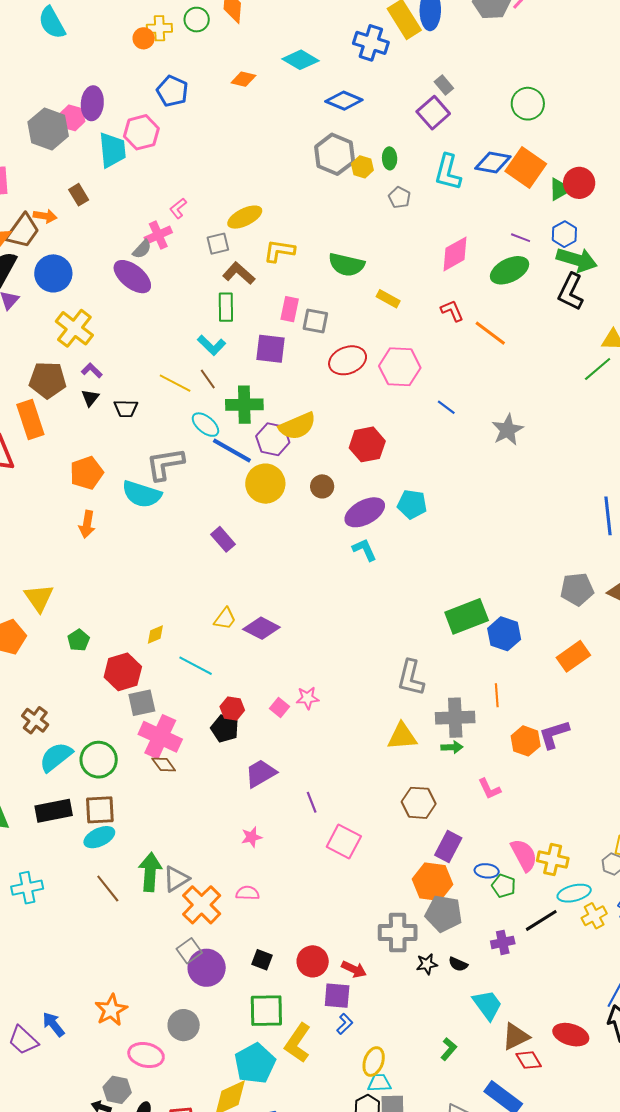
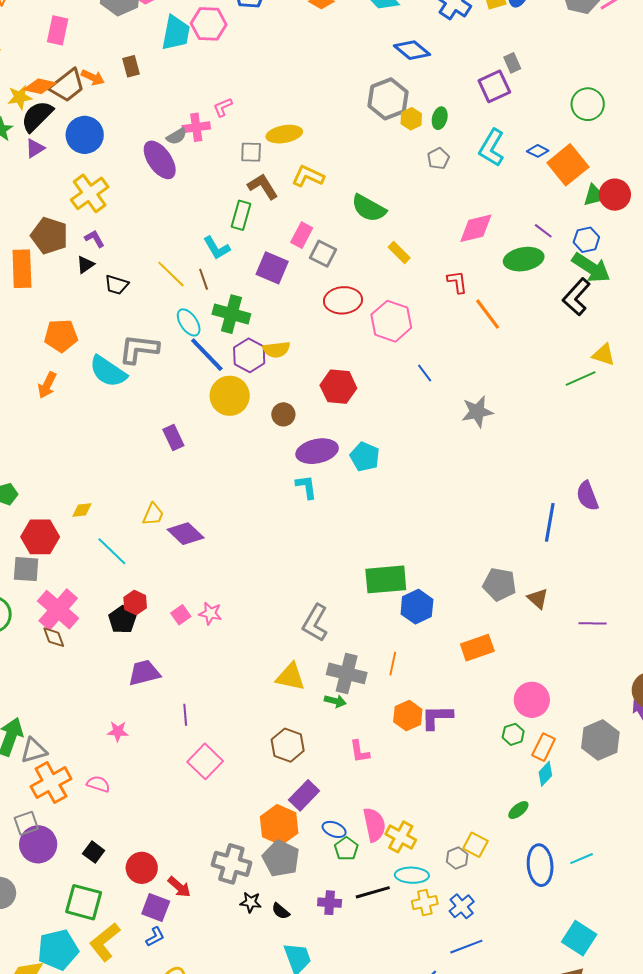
blue diamond: (493, 163) -> (538, 151), size x0.6
yellow semicircle: (297, 426) -> (276, 350), size x0.7
yellow trapezoid: (225, 619) -> (153, 514), turned -30
gray square: (142, 703) -> (26, 569), moved

